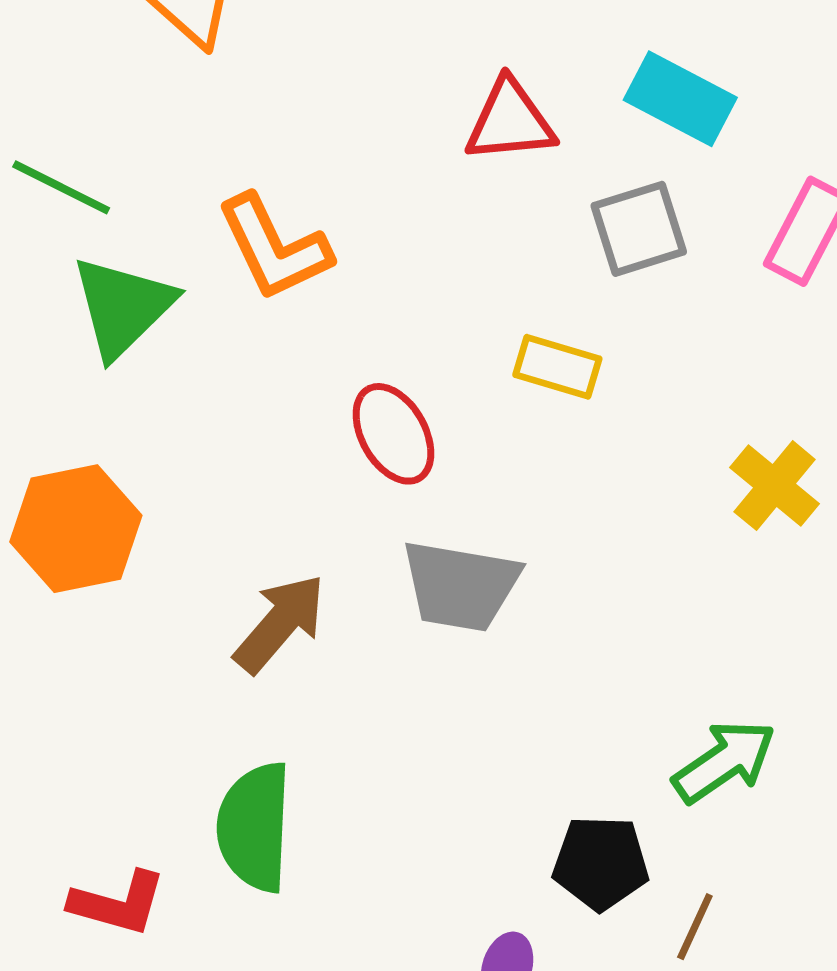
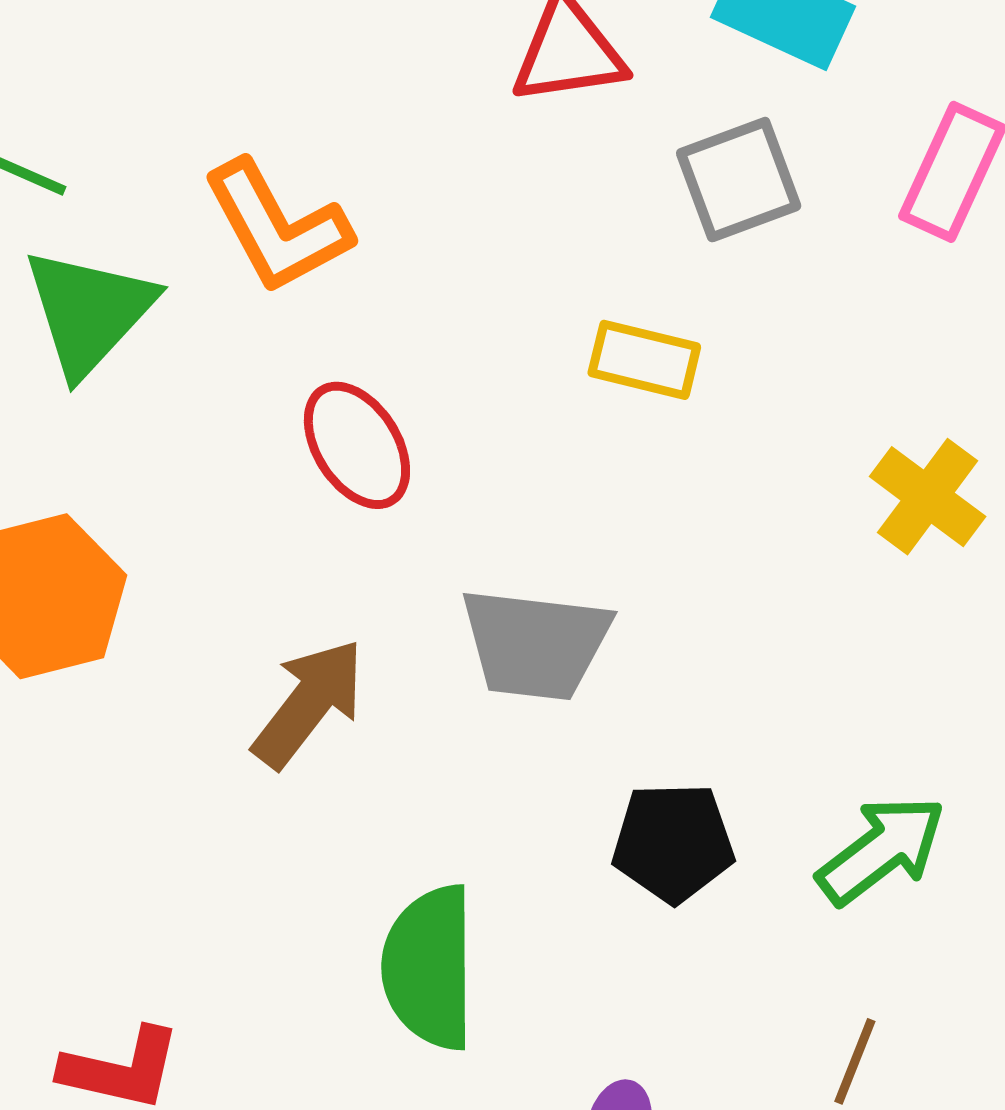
red ellipse: (393, 434) -> (357, 445), moved
green semicircle: (254, 827) -> (429, 967), moved
black pentagon: (601, 863) -> (673, 842), moved

